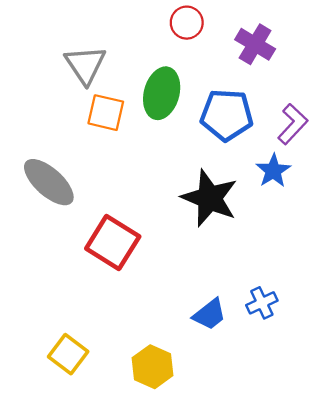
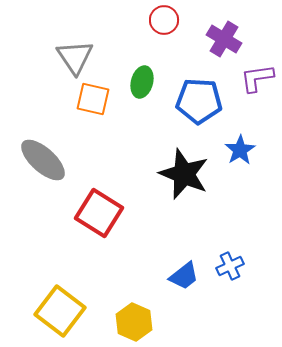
green ellipse: (162, 93) -> (142, 82), size x0.7
purple L-shape: (293, 124) -> (257, 78), moved, turned -141
yellow square: (68, 354) -> (60, 311), size x1.4

